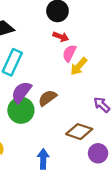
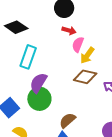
brown semicircle: (47, 98) -> (67, 120), moved
brown diamond: (79, 132) -> (85, 77), moved

